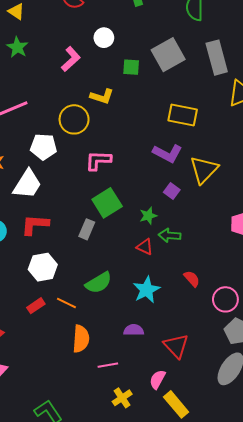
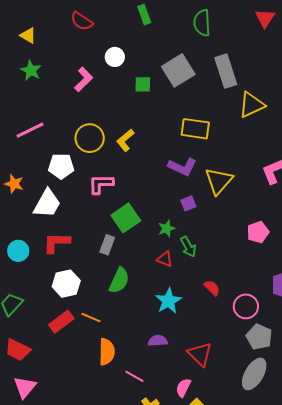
yellow L-shape: (102, 96) -> (125, 140), moved, turned 125
pink L-shape: (98, 160) -> (101, 184), moved
purple square: (172, 191) -> (188, 203), turned 35
green arrow: (170, 235) -> (188, 247), turned -120
green semicircle: (99, 283) -> (119, 280), moved, turned -32
red rectangle: (36, 306) -> (61, 322), size x1.4
pink line: (108, 365) -> (134, 376), turned 42

